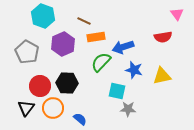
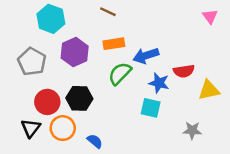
brown line: (84, 21) -> (108, 12), moved
red semicircle: (163, 37) -> (184, 71), moved
yellow triangle: (162, 76) -> (209, 90), moved
cyan square: (117, 91) -> (151, 108), moved
gray star: (128, 109) -> (192, 130), moved

